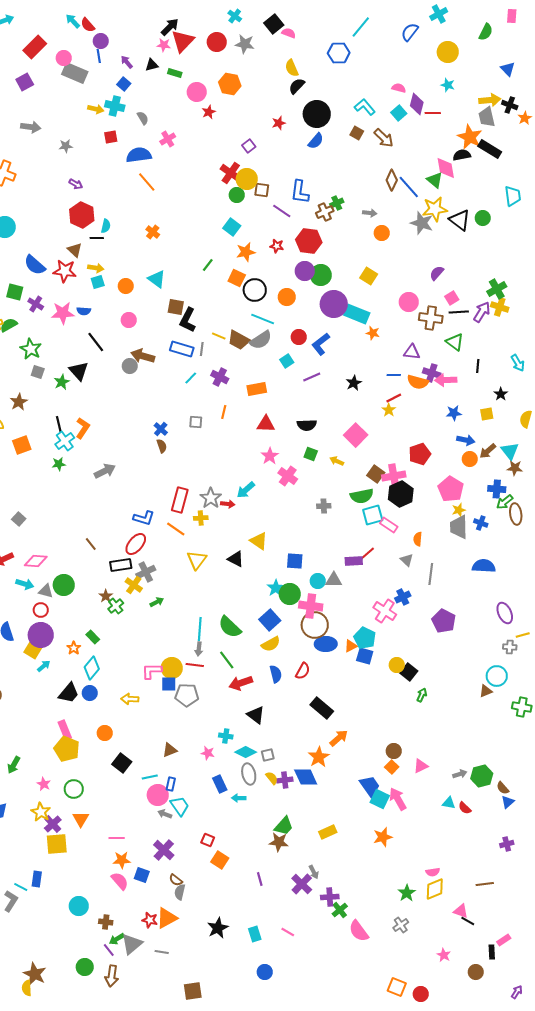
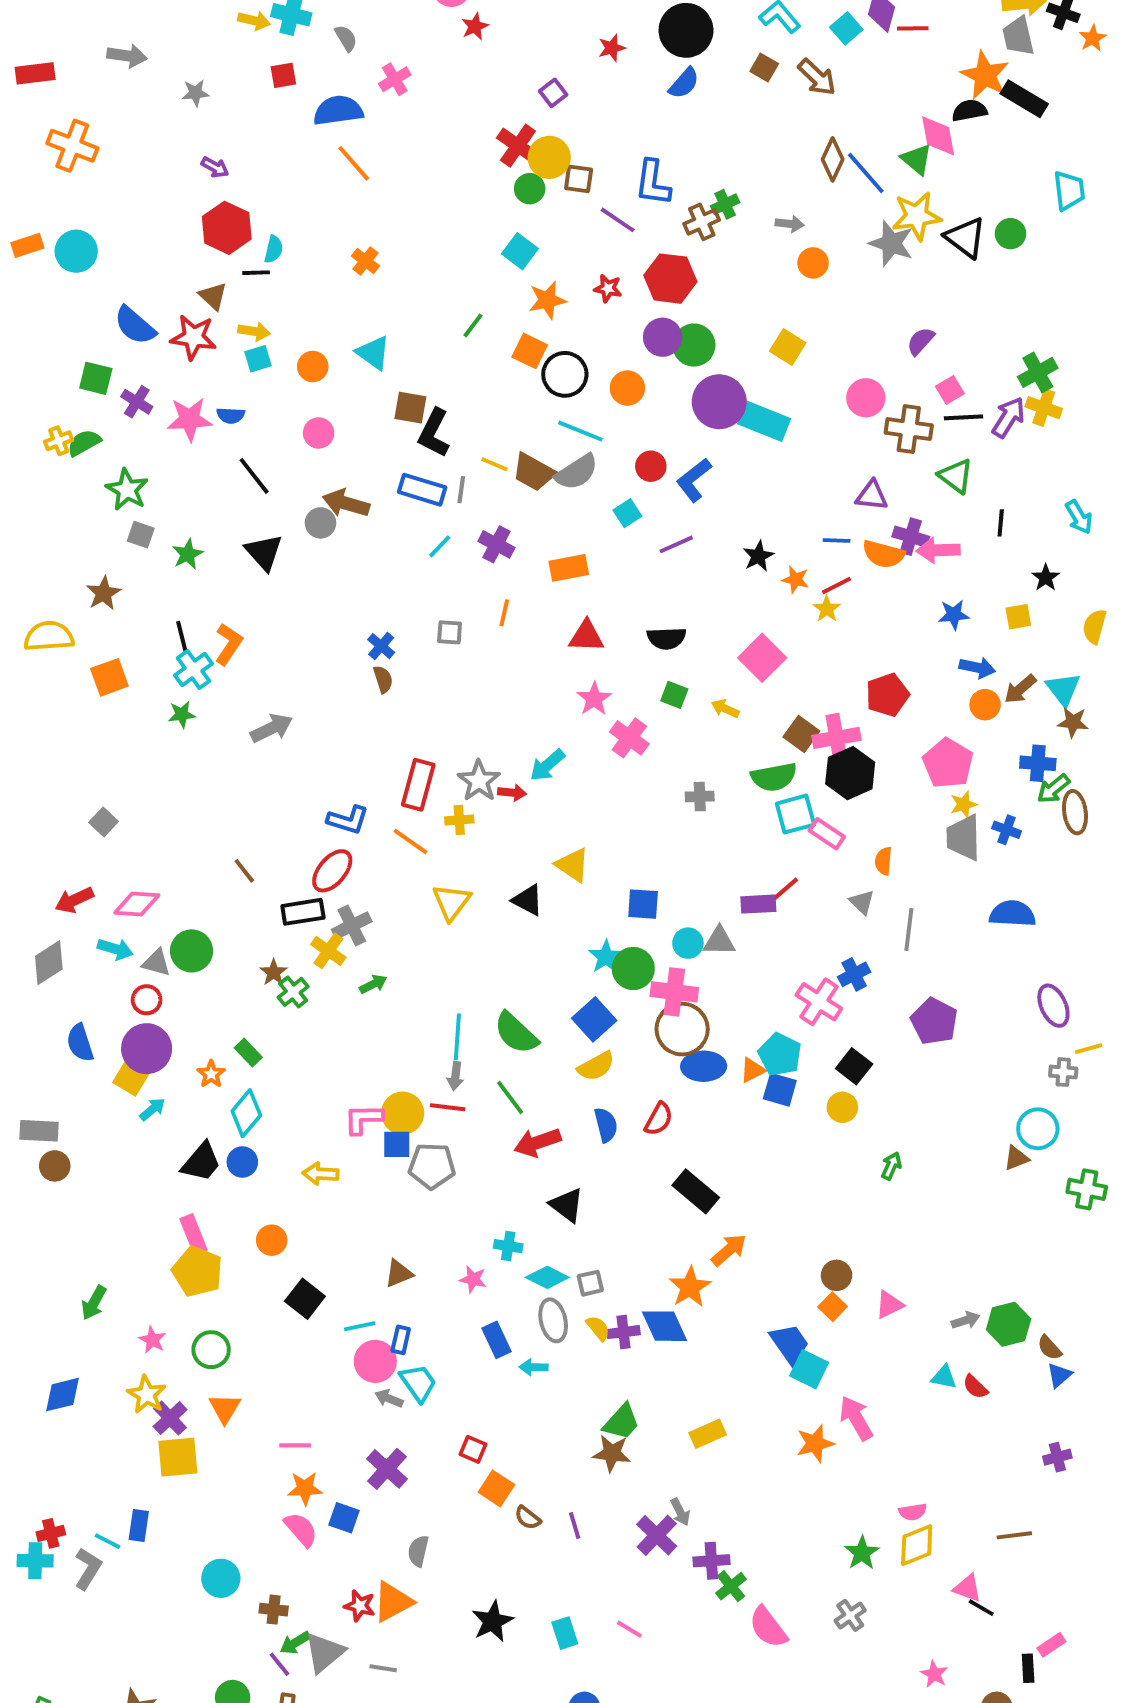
orange star: (373, 333) -> (795, 580), moved
black triangle: (79, 371) -> (264, 552), moved
black square: (409, 672) -> (854, 1066), moved
pink arrow: (398, 799) -> (856, 1418), moved
brown semicircle: (176, 880) -> (528, 1518), moved

